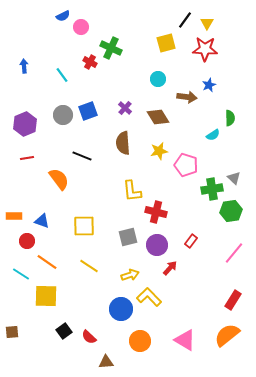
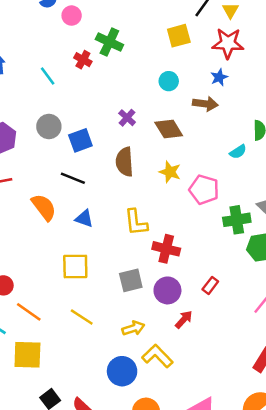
blue star: (209, 85) -> (219, 77), moved
blue square: (88, 111) -> (80, 140), moved
yellow star: (159, 151) -> (170, 172), turned 30
blue triangle: (42, 221) -> (84, 219), moved

